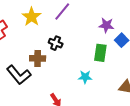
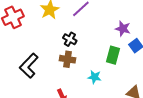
brown cross: (38, 58) -> (67, 59), moved
black L-shape: (19, 75) -> (29, 66), turned 75

